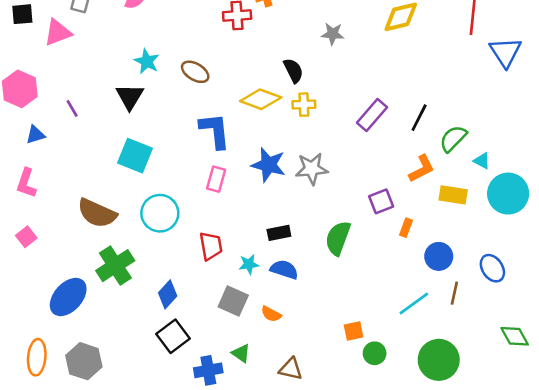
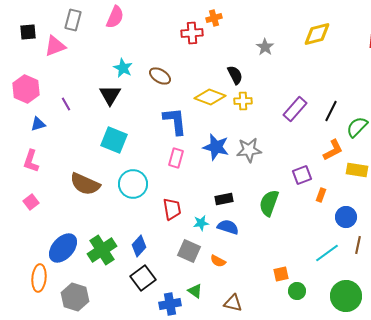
gray star: (333, 34) -> (265, 47), turned 30
green cross: (115, 266) -> (102, 250), moved
orange ellipse: (37, 357) -> (39, 278), moved

